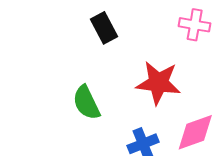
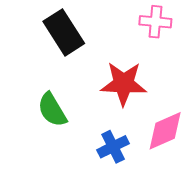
black rectangle: (104, 28) -> (64, 32), size x1.4

